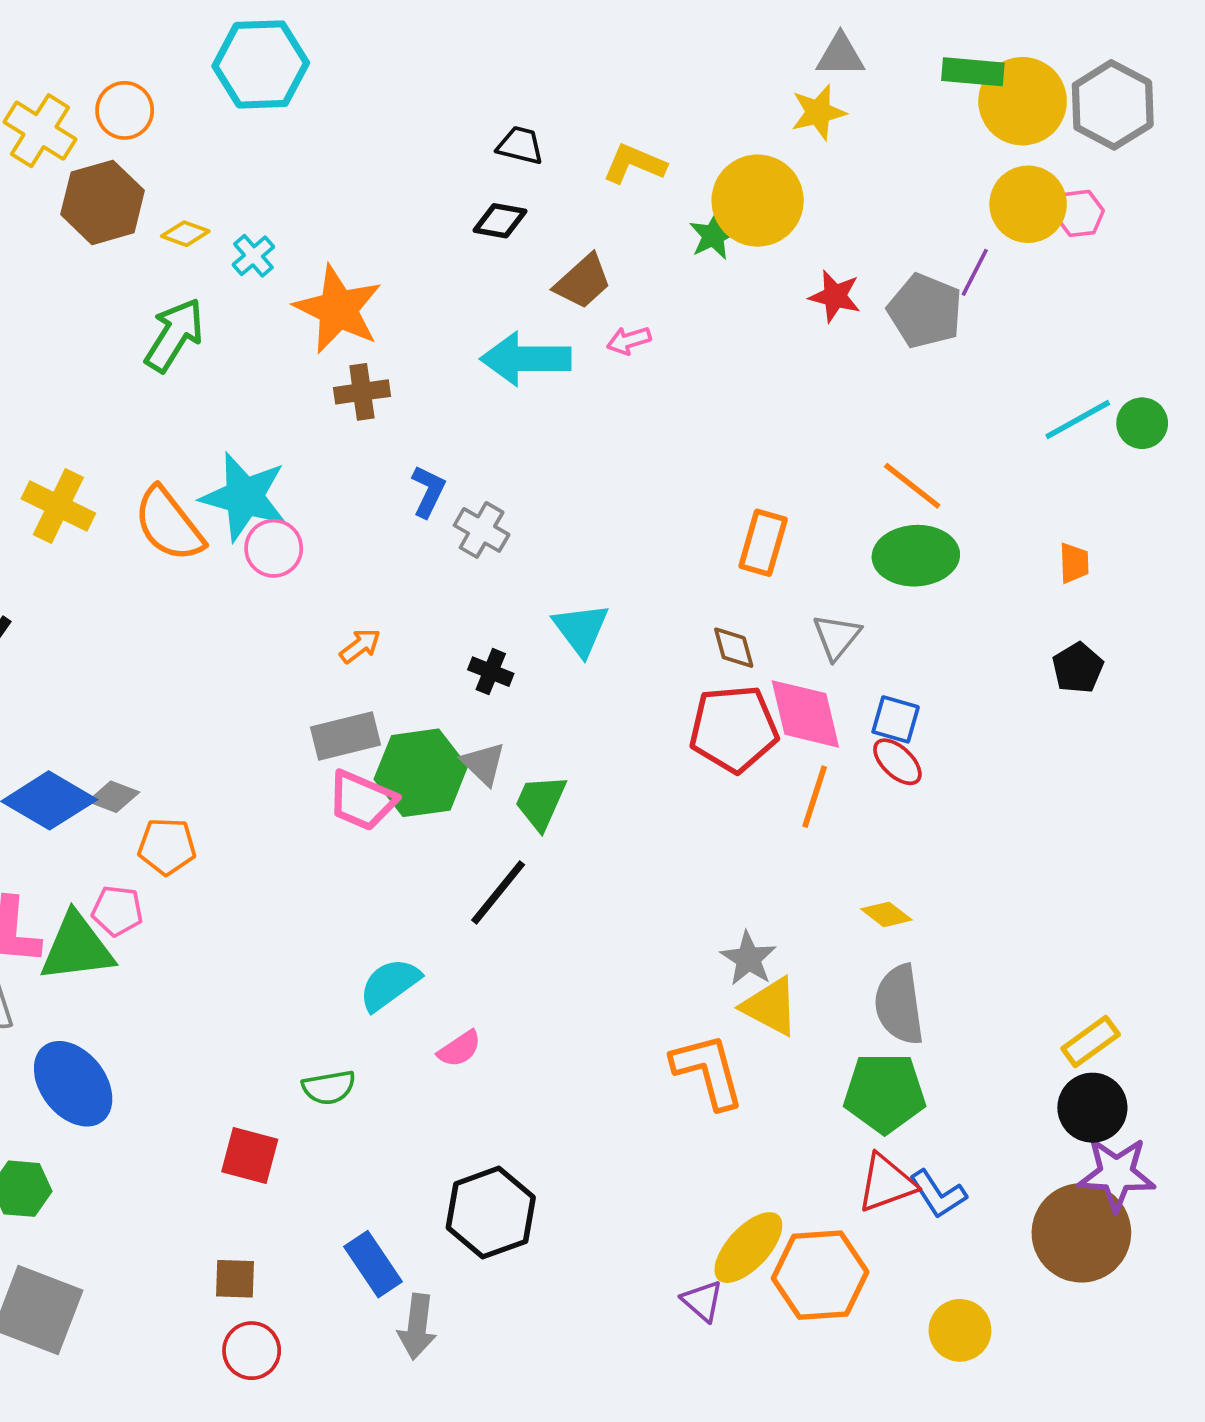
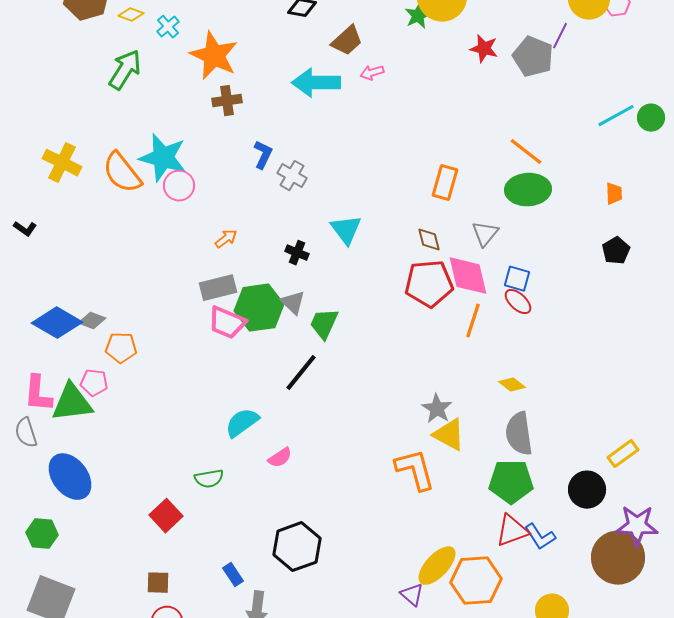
black circle: (1092, 1108) -> (587, 490), moved
red square: (250, 1156) -> (166, 516), turned 32
blue rectangle: (373, 1264) -> (233, 575), size x0.7

